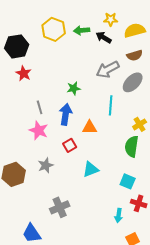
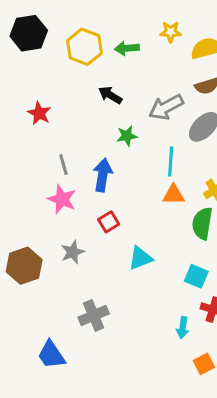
black arrow: (104, 37) -> (110, 95), moved
black hexagon: (17, 46) -> (29, 33), moved
green star: (74, 88) -> (127, 136), moved
orange triangle: (90, 127) -> (174, 195), moved

